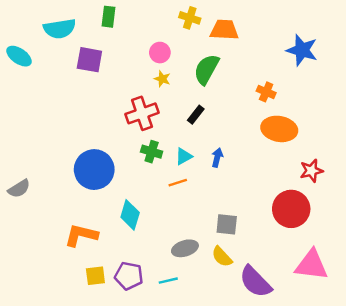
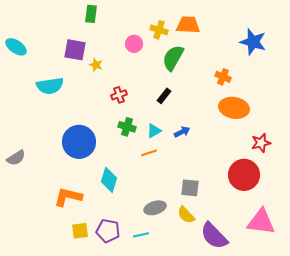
yellow cross: (190, 18) -> (159, 30), moved
cyan semicircle: (60, 29) -> (50, 86), moved
yellow star: (162, 79) -> (96, 65), moved
red cross: (142, 113) -> (119, 95), size x0.6
blue arrow: (217, 158) -> (182, 132), turned 49

